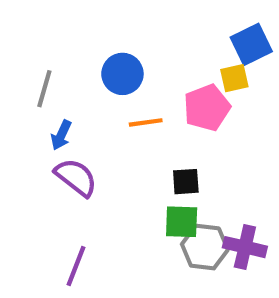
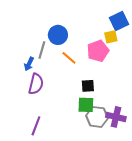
gray line: (44, 89) -> (42, 50), moved
orange line: (146, 122) -> (69, 58), turned 49
purple semicircle: (76, 177) -> (36, 84), turned 65

